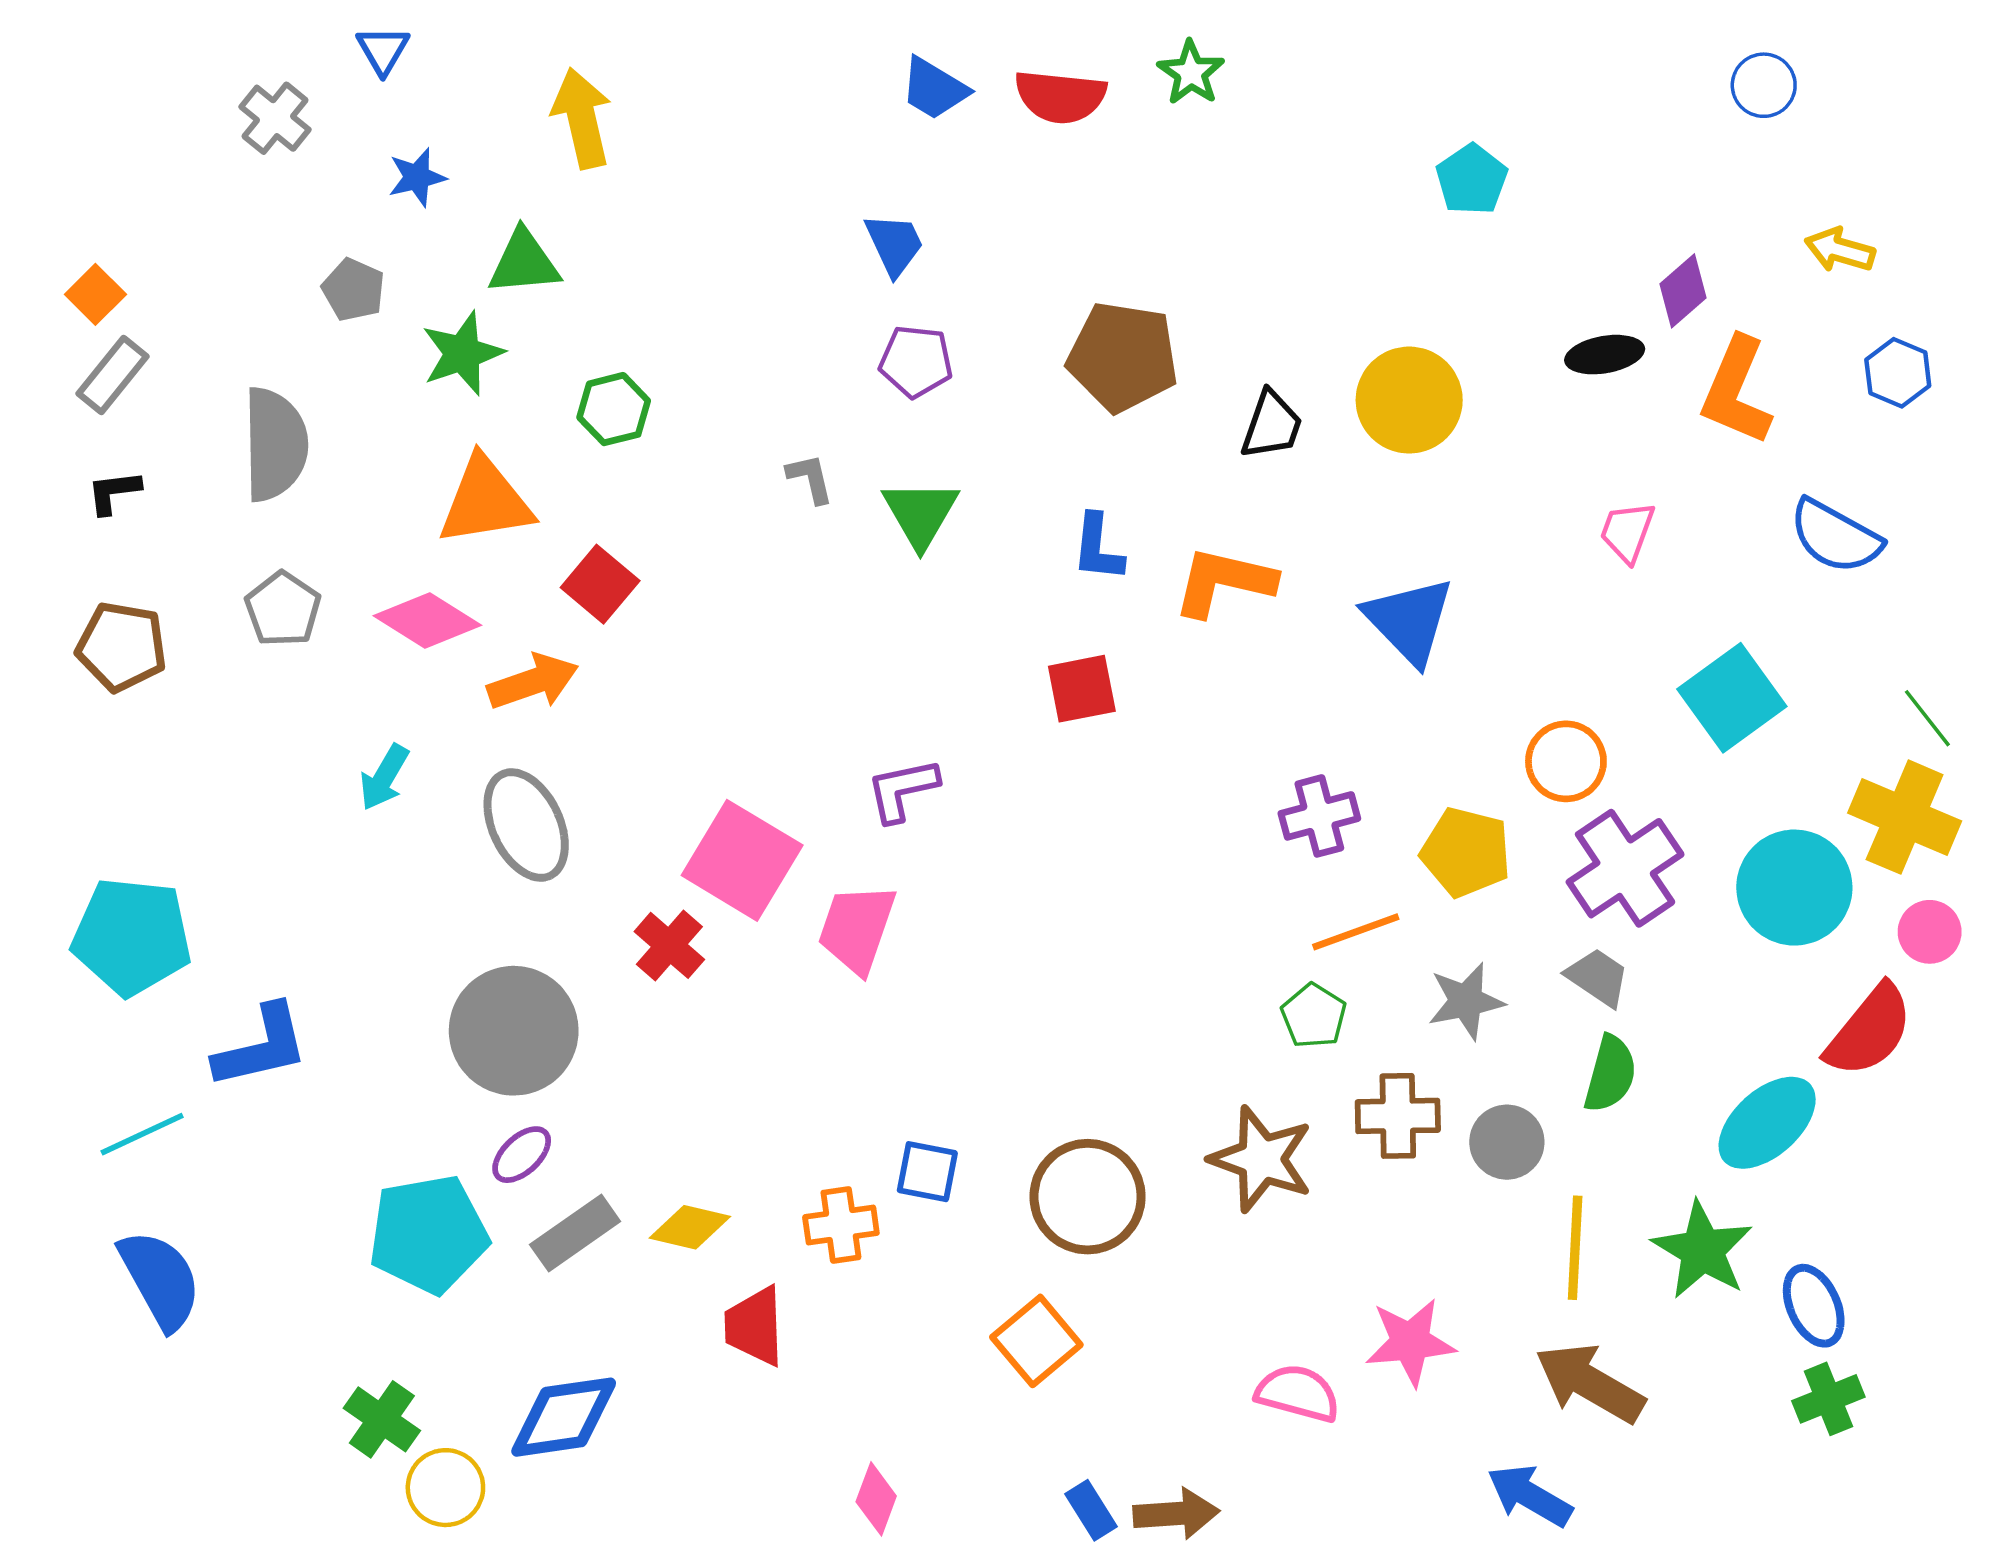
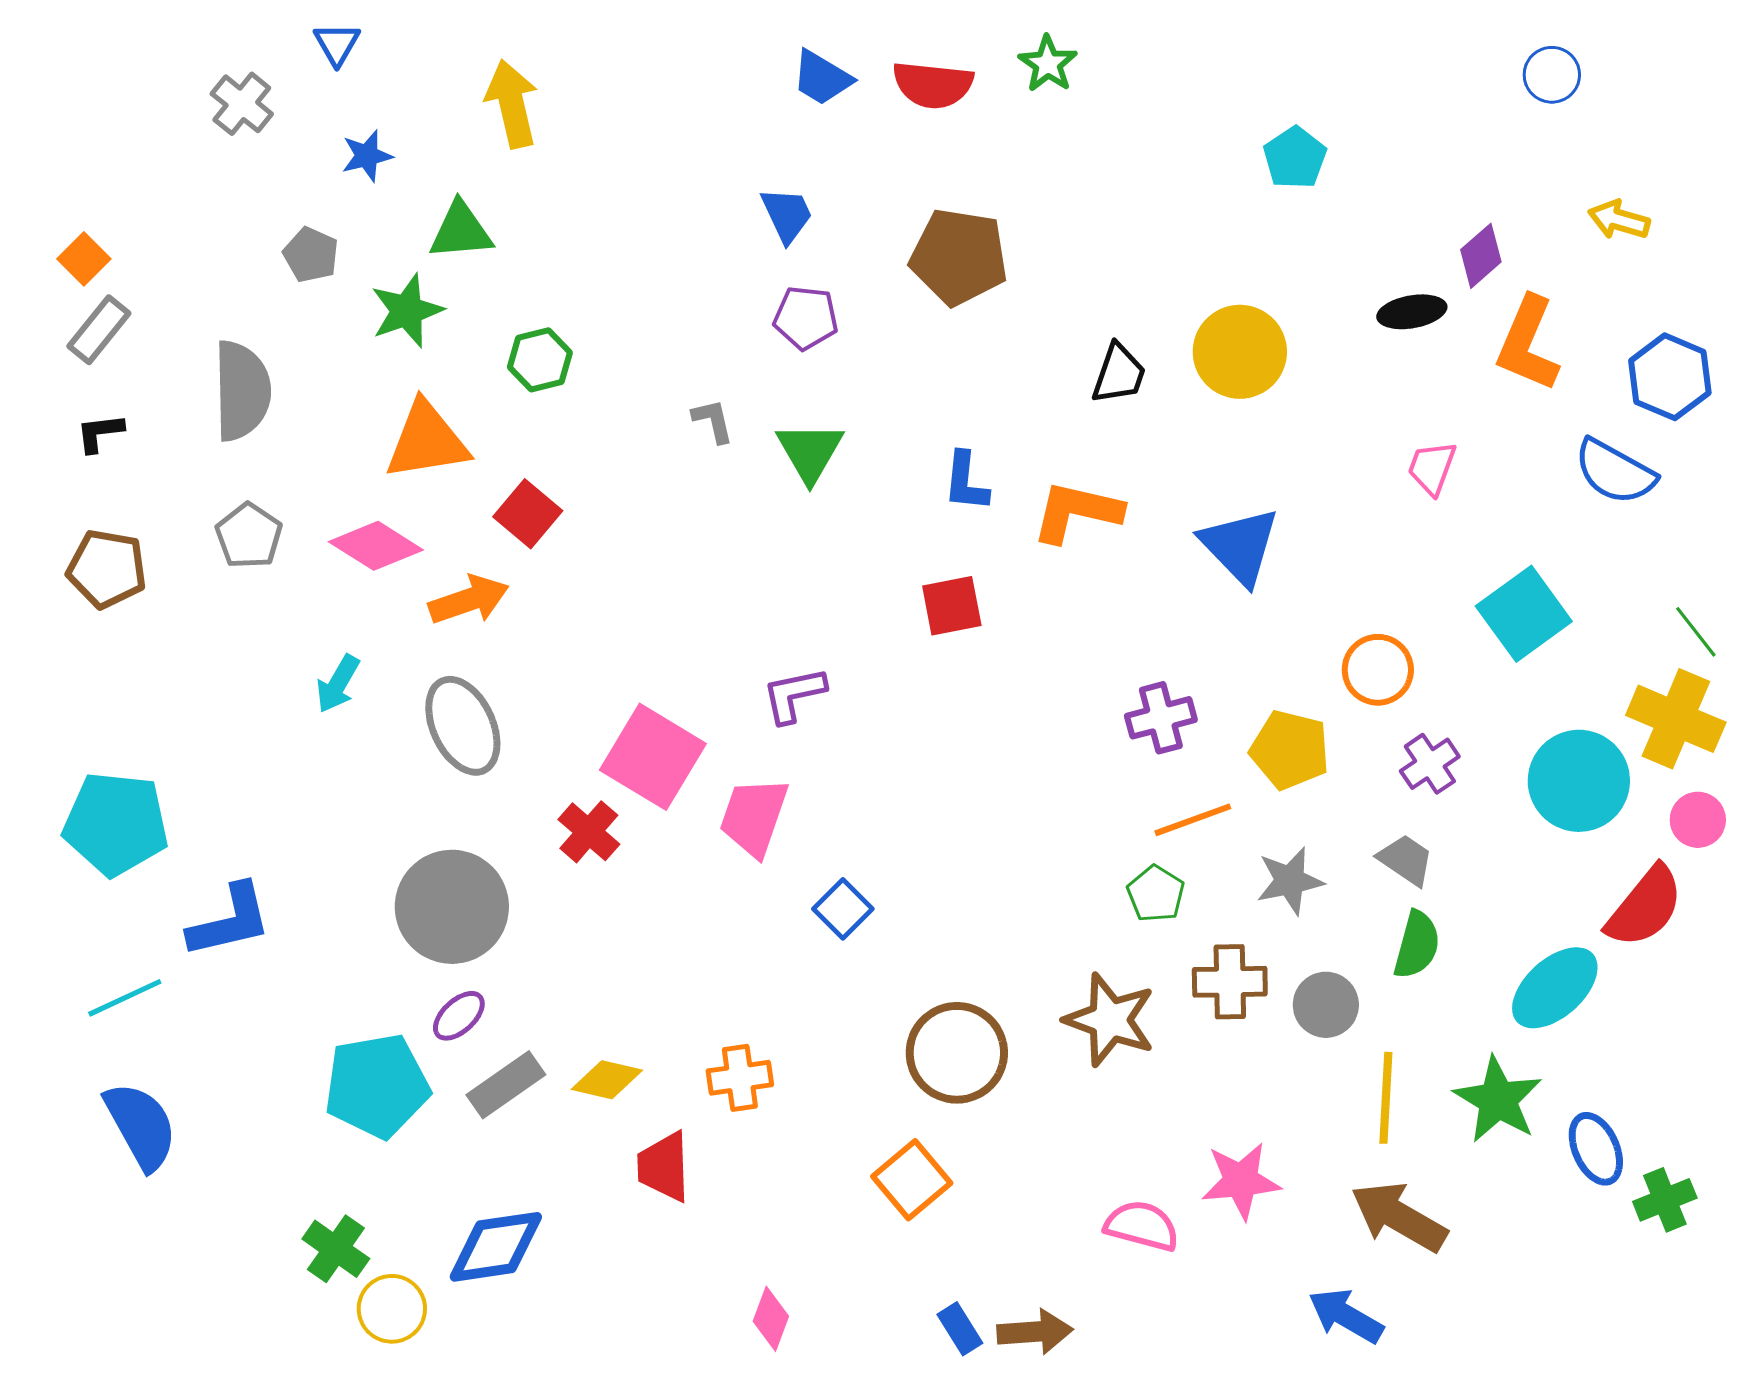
brown pentagon: (1123, 357) -> (959, 257), moved
blue hexagon: (1898, 373) -> (1670, 377), moved, size x1.4
purple cross: (1625, 868) -> (1430, 764), size x0.6
blue square: (927, 1172) -> (843, 909), moved, turned 34
green cross: (1828, 1399) -> (1665, 1200), moved

